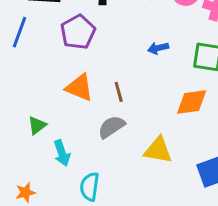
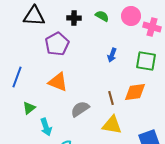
blue line: (20, 32) -> (17, 77), moved
blue arrow: (158, 48) -> (112, 55), turned -56
brown line: (119, 92) -> (111, 98), moved

